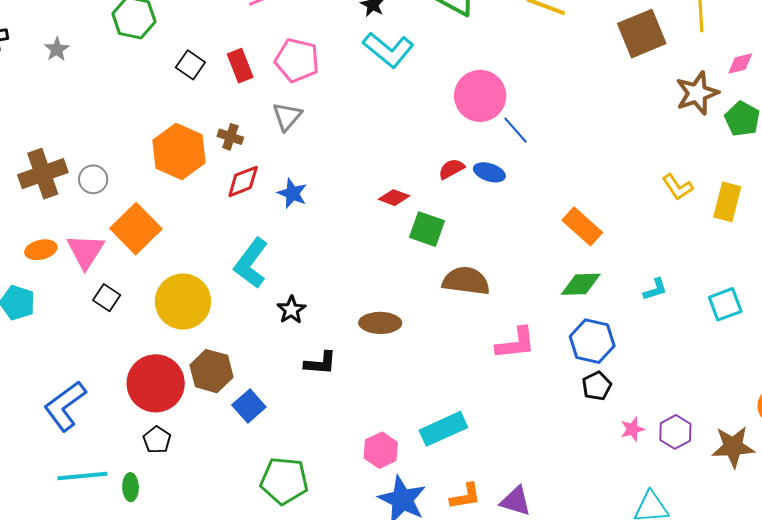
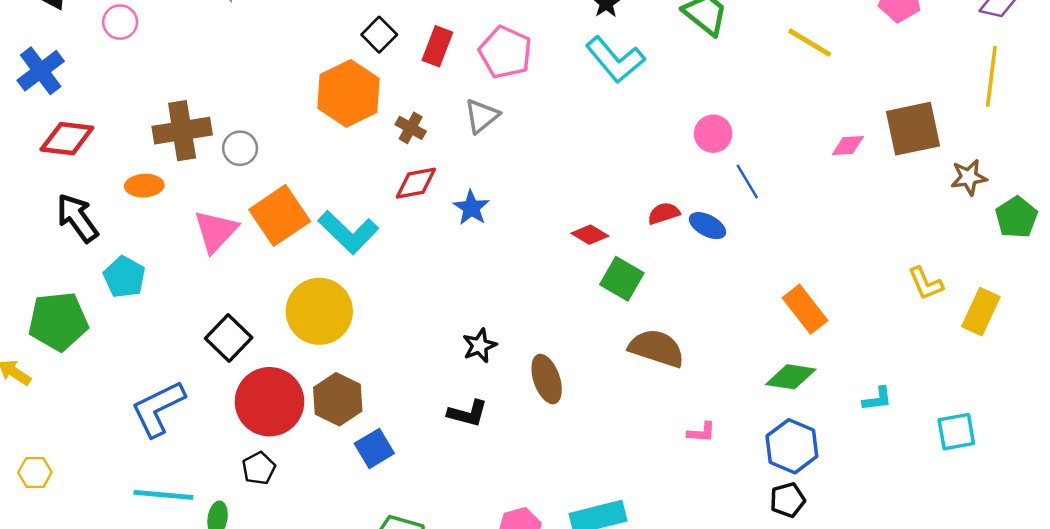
brown square: (642, 34) -> (913, 129), moved
pink diamond: (740, 64) -> (848, 146), moved
red rectangle: (240, 66) -> (437, 46), turned 32
brown star: (697, 93) -> (969, 177), size x0.7
pink circle: (480, 96) -> (713, 134), size x0.6
orange hexagon: (179, 151) -> (348, 93), moved
orange ellipse: (41, 250) -> (144, 186), moved
cyan L-shape: (251, 263) -> (348, 232), moved, turned -93
black square: (107, 298) -> (229, 338), moved, size x1.4
black star: (291, 310) -> (480, 346), moved
brown ellipse: (380, 323) -> (547, 379), turned 60
pink L-shape: (516, 343) -> (701, 432), size x0.6

